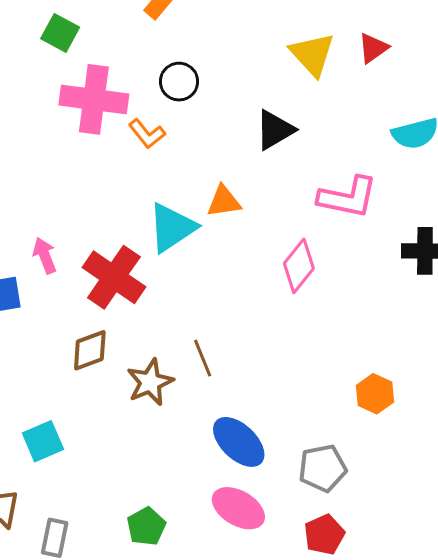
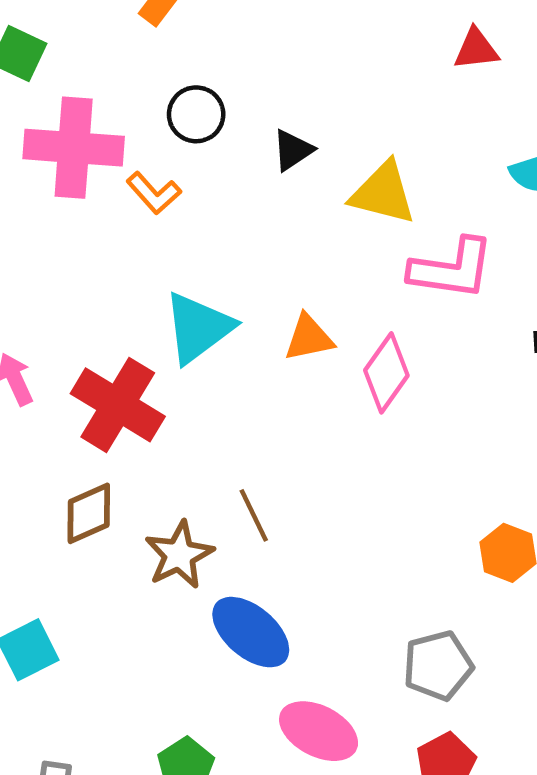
red triangle: (373, 48) -> (476, 49), turned 32
yellow triangle: (312, 54) -> (383, 193), moved, turned -30
black triangle: (275, 130) -> (293, 150), moved, size x0.7
orange triangle: (224, 201) -> (309, 338), moved
blue ellipse: (239, 442) -> (251, 632), moved

